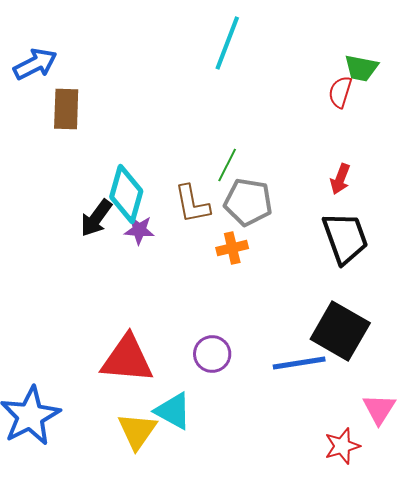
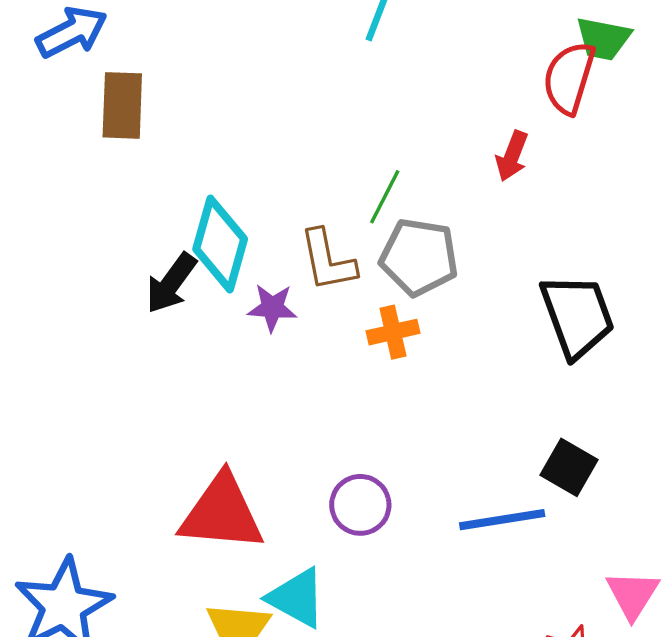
red semicircle: (340, 92) -> (569, 78), size x1.4
red arrow: (340, 179) -> (512, 156), moved
purple star: (139, 230) -> (272, 308), moved
black square: (340, 331) -> (569, 467), size x0.6

